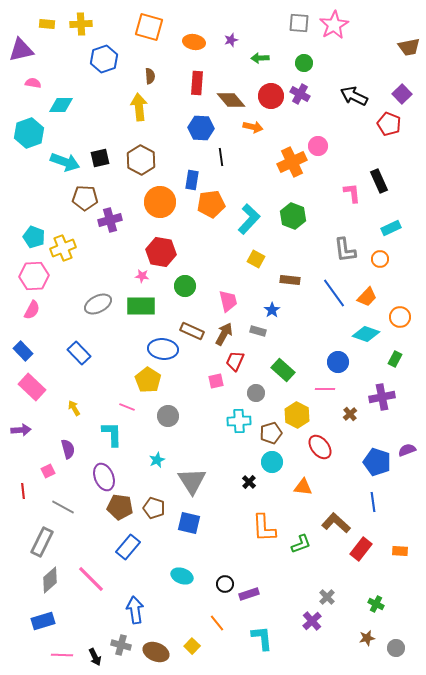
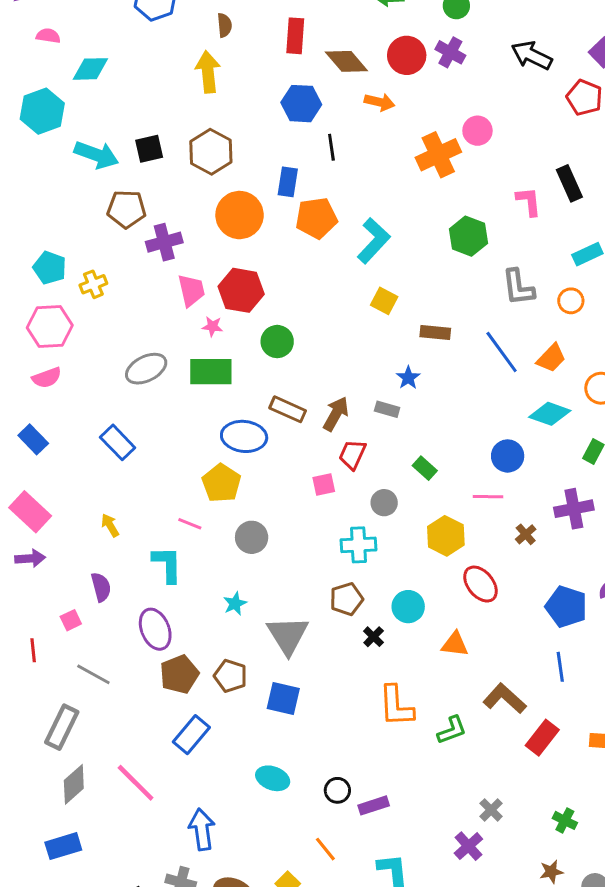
green hexagon: (293, 216) -> (468, 236), moved
yellow cross: (63, 248) -> (93, 284), size x0.7
pink trapezoid: (228, 301) -> (191, 290), moved
pink semicircle: (32, 310) -> (47, 378), turned 42
green rectangle: (283, 370) -> (425, 468), size x0.7
pink rectangle: (32, 387) -> (30, 512), moved
brown pentagon: (271, 433) -> (346, 599), moved
brown pentagon: (120, 507) -> (179, 674), turned -30

